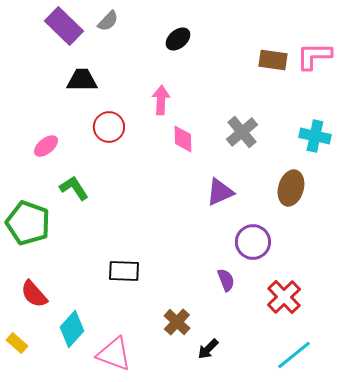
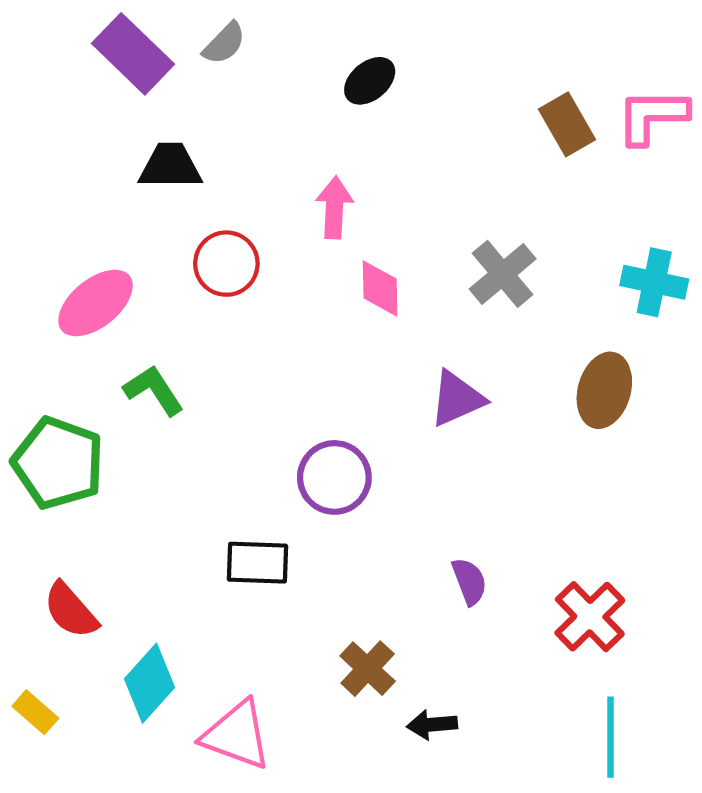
brown rectangle: (273, 60) -> (567, 124), turned 52
pink ellipse: (46, 146) -> (96, 303), size x1.5
purple circle: (253, 242) -> (334, 477), moved
black arrow: (208, 349) -> (432, 725), turned 40
cyan line: (294, 355) -> (611, 737), turned -51

